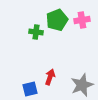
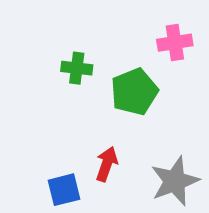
green pentagon: (57, 20) -> (134, 92), moved

